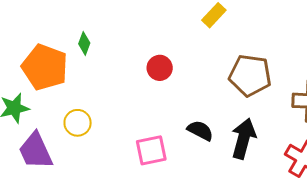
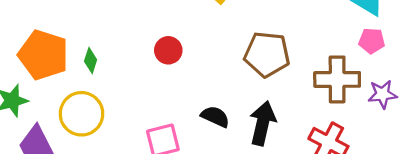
green diamond: (84, 43) -> (91, 61), moved
yellow circle: (78, 123) -> (82, 114), size x1.5

